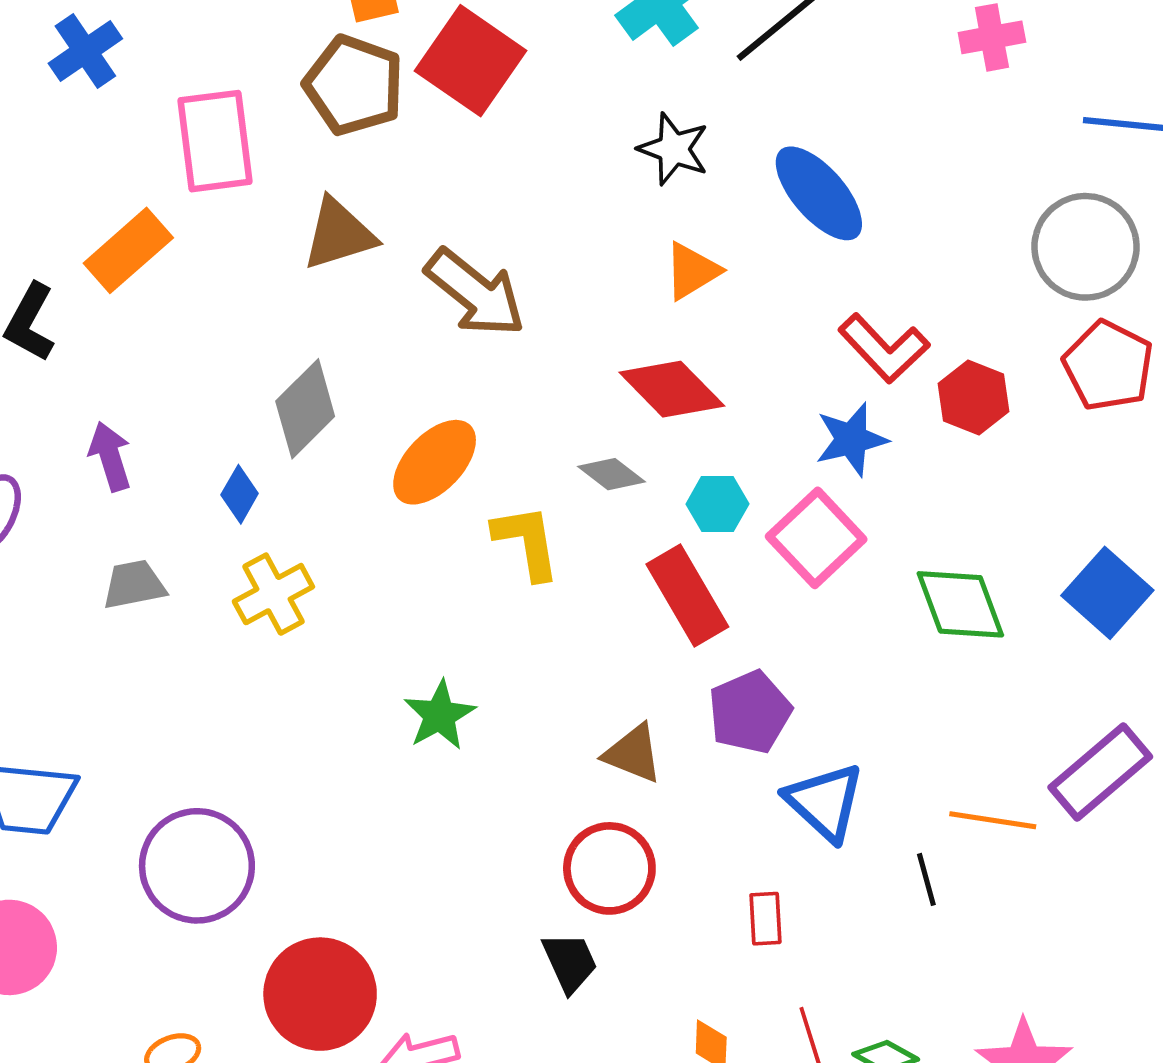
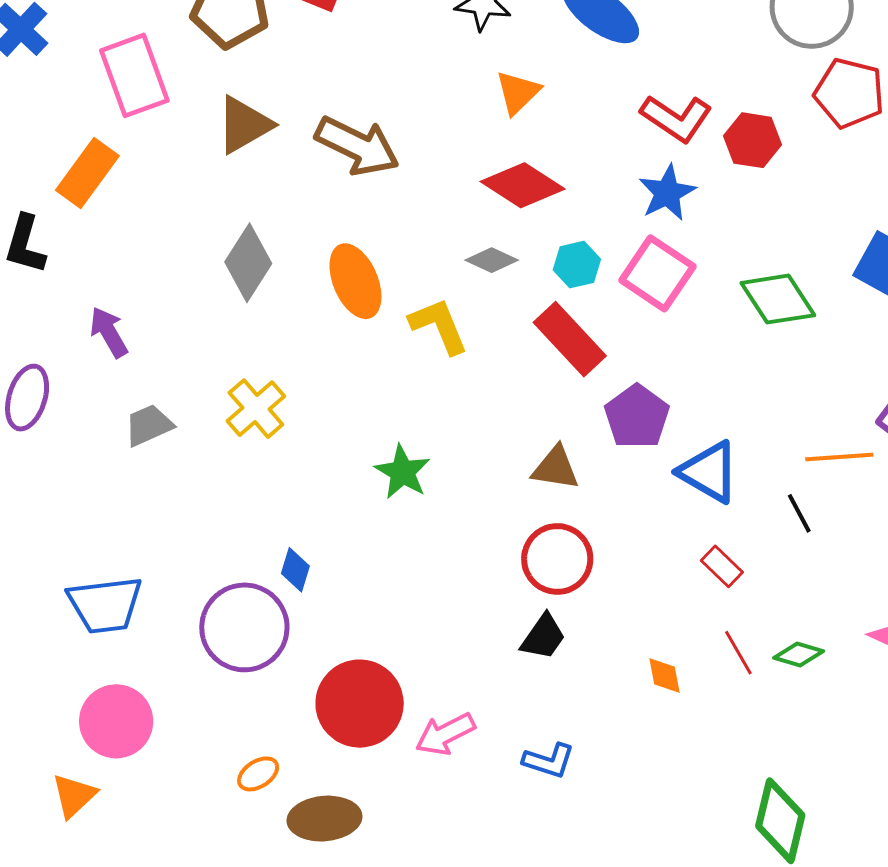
orange ellipse: (435, 462) -> (355, 281), turned -54
blue diamond: (240, 494) -> (295, 570), moved
red rectangle: (765, 919) -> (722, 566), moved, turned -30
black trapezoid: (570, 962) -> (543, 637), turned 72

